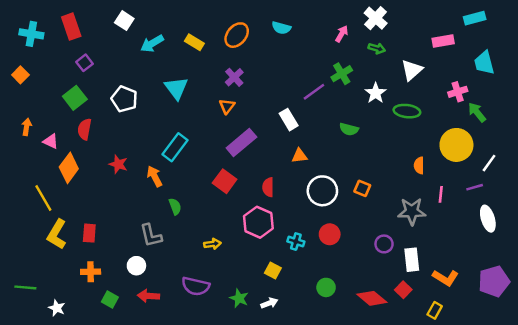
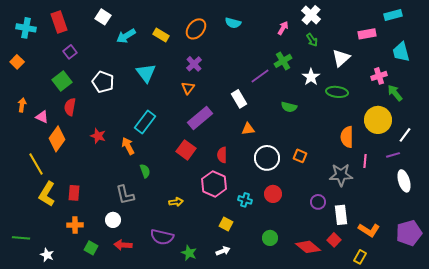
green arrow: (377, 48) -> (312, 40), turned 40
orange semicircle: (419, 165) -> (347, 137), size x1.5
green star: (239, 298) -> (189, 253), moved

